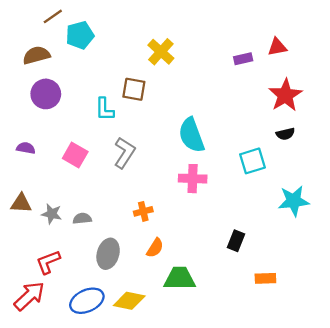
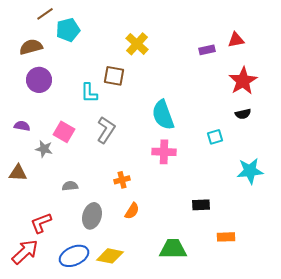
cyan square: (253, 161) -> (215, 137), size x0.7
gray star: (52, 214) -> (44, 149), moved
black rectangle: (236, 241) -> (201, 205), turned 66
green trapezoid: (180, 278) -> (173, 249), moved

